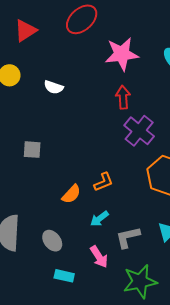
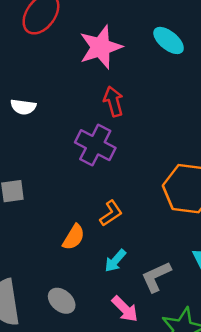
purple cross: (139, 131) -> (95, 145), moved

